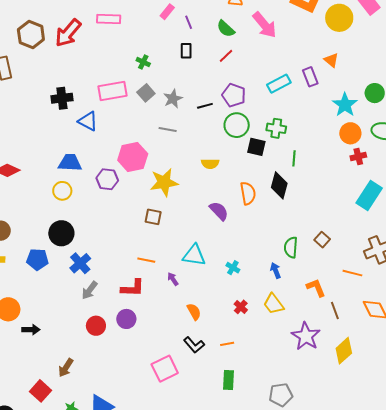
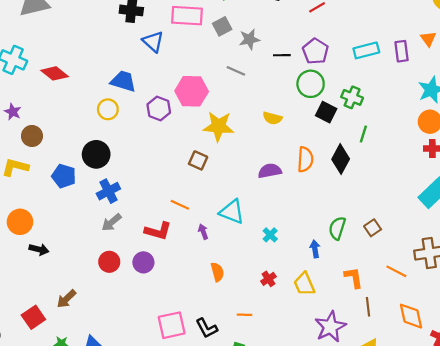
purple semicircle: (219, 211) -> (270, 171), turned -70
black L-shape: (194, 345) -> (207, 328), moved

